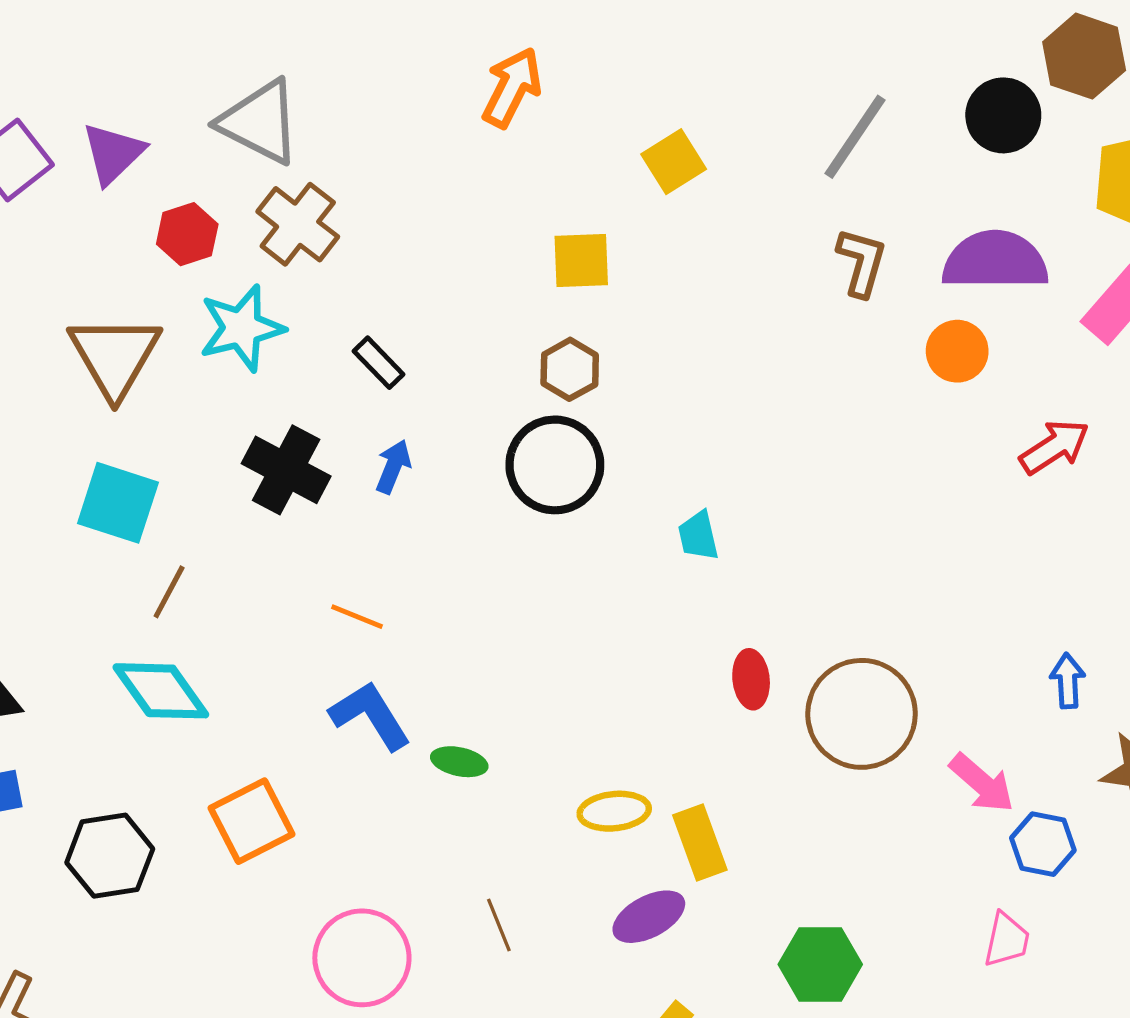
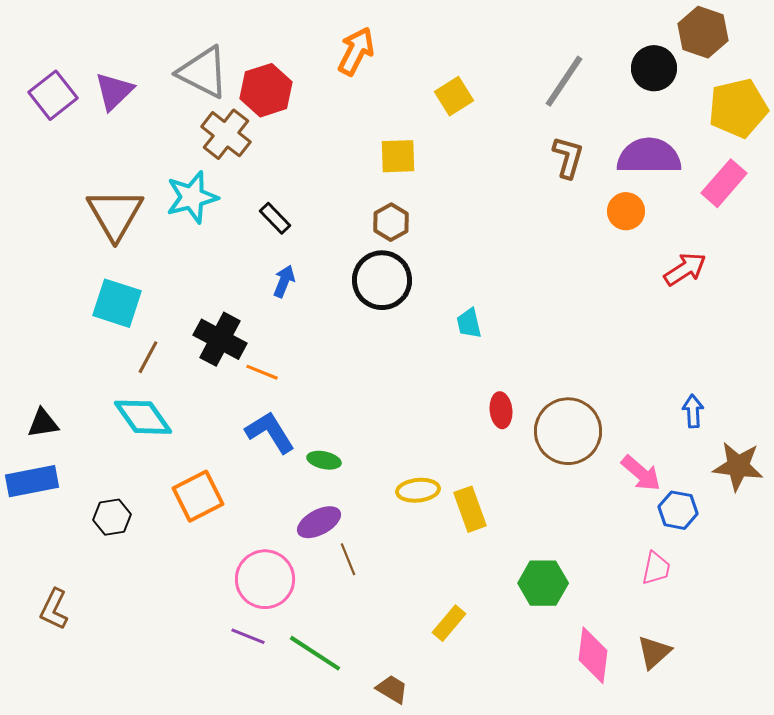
red hexagon: (187, 234) -> (266, 90), moved, size x1.4
black cross: (286, 470) -> (220, 339), moved
black hexagon: (110, 856) -> (112, 517), size x0.7
purple ellipse: (649, 917) -> (319, 522), moved

